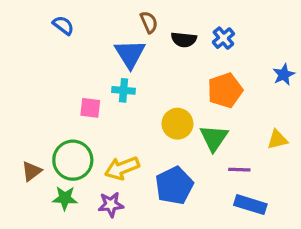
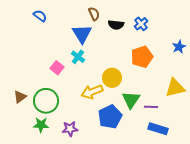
cyan cross: (124, 90) -> (78, 57), turned 32
pink square: (90, 108) -> (57, 68), turned 32
green triangle: (214, 138) -> (131, 100), moved
yellow triangle: (277, 140) -> (175, 88), size x1.5
yellow arrow: (122, 168) -> (92, 92), moved
brown triangle: (32, 171) -> (20, 97), moved

